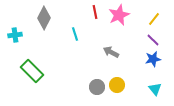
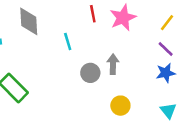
gray diamond: (44, 18) -> (29, 21), turned -30
gray arrow: (111, 52) -> (113, 64), turned 63
gray circle: (97, 87) -> (90, 73), moved

